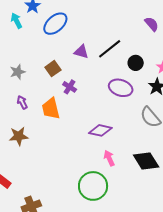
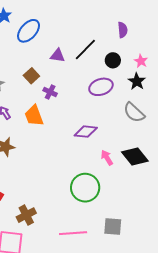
purple semicircle: (152, 24) -> (123, 30), moved, turned 42
purple ellipse: (121, 88) -> (101, 87), turned -30
pink arrow: (109, 158) -> (107, 158), moved

